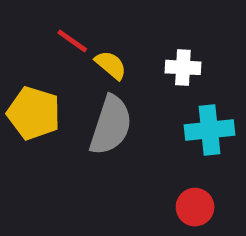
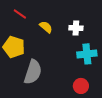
red line: (72, 41) -> (20, 14), moved
gray semicircle: (111, 125) -> (33, 72), moved

